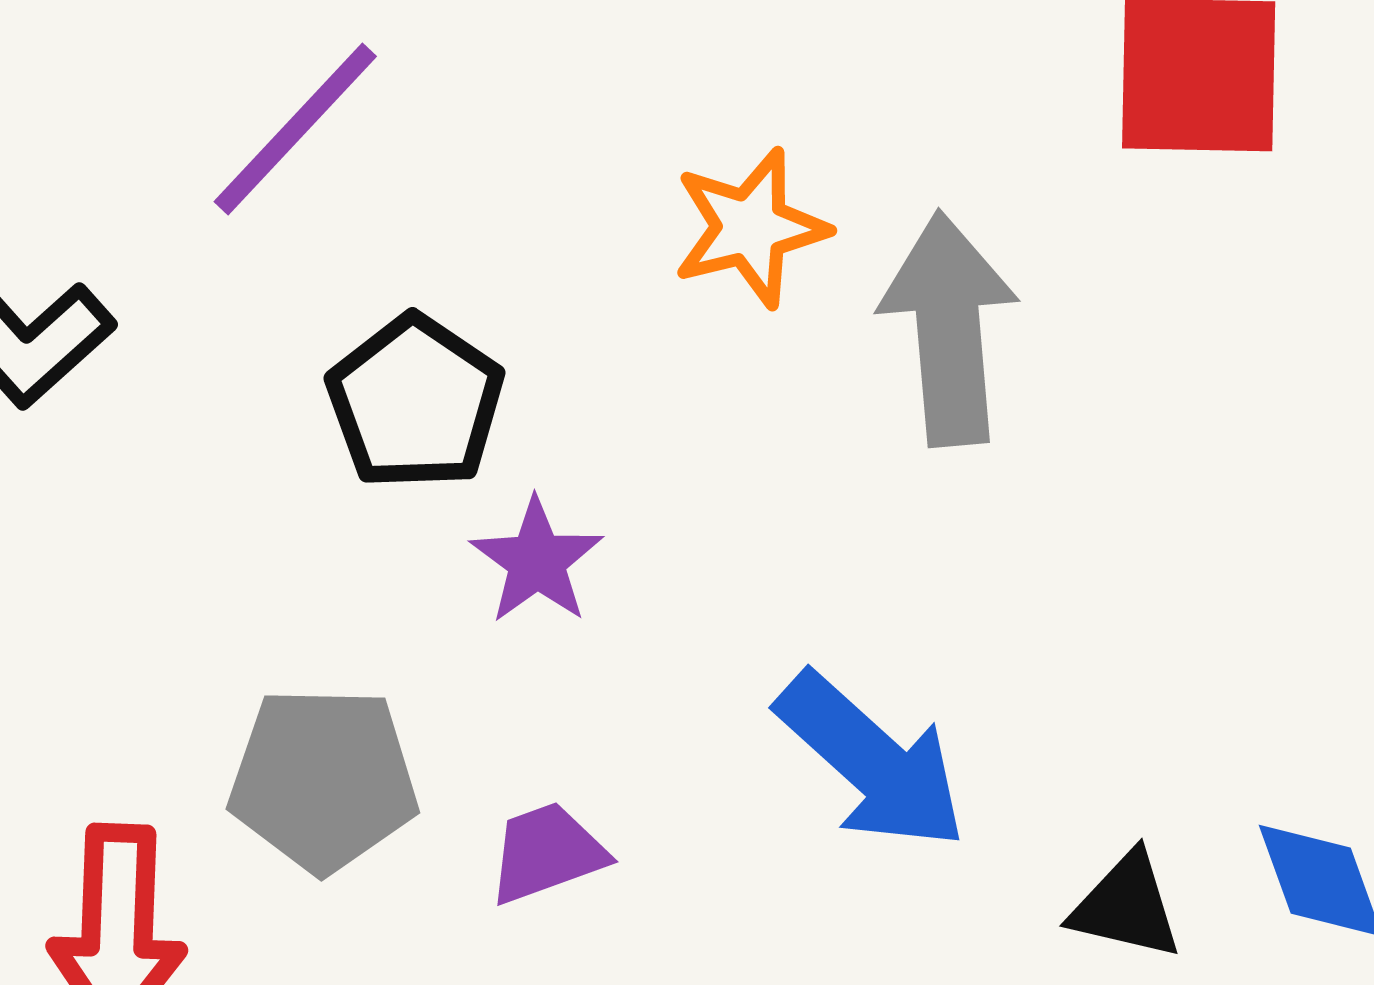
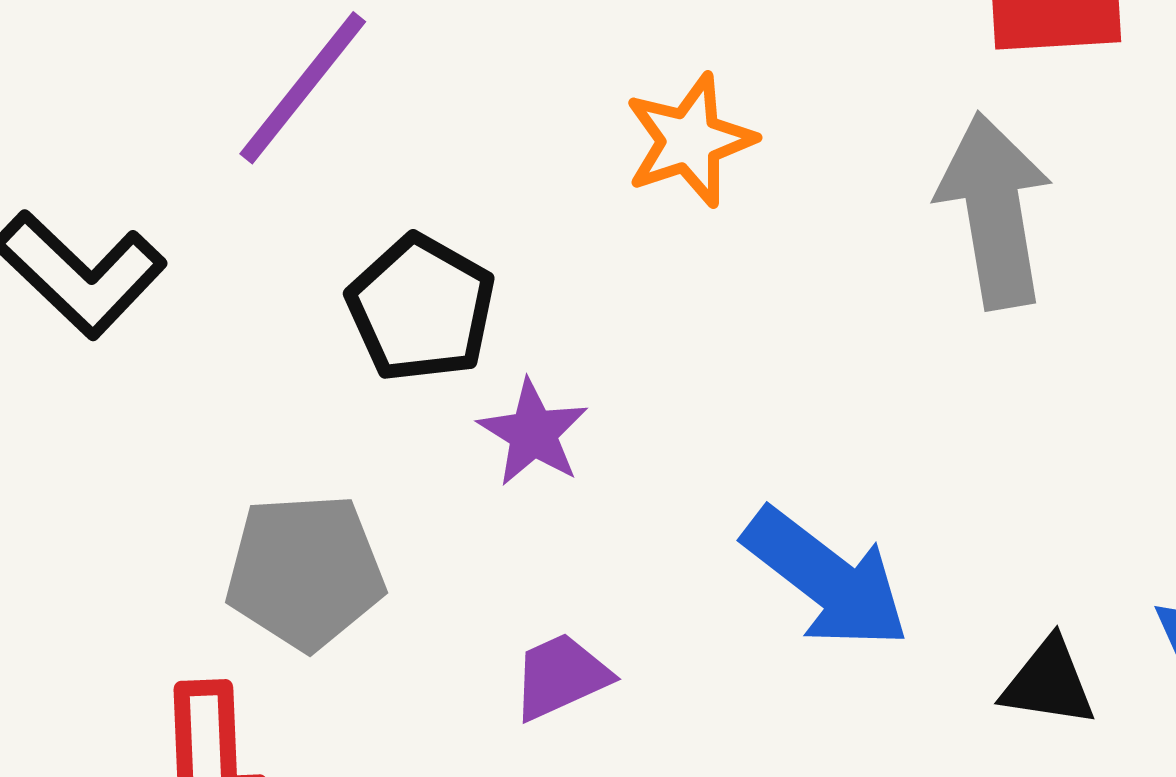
gray arrow: (949, 329) -> (994, 211), moved
gray pentagon: (323, 779) -> (305, 571), moved

